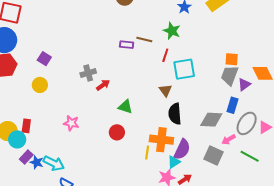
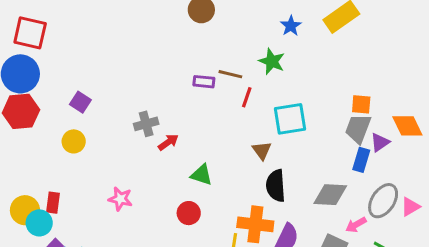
red line: (165, 55) -> (247, 97), moved
blue rectangle: (232, 105) -> (361, 160), moved

